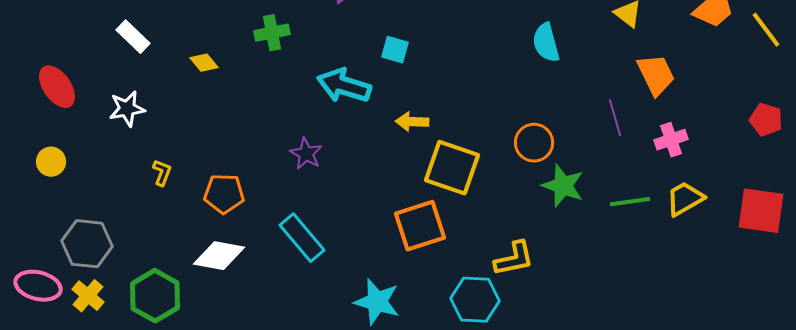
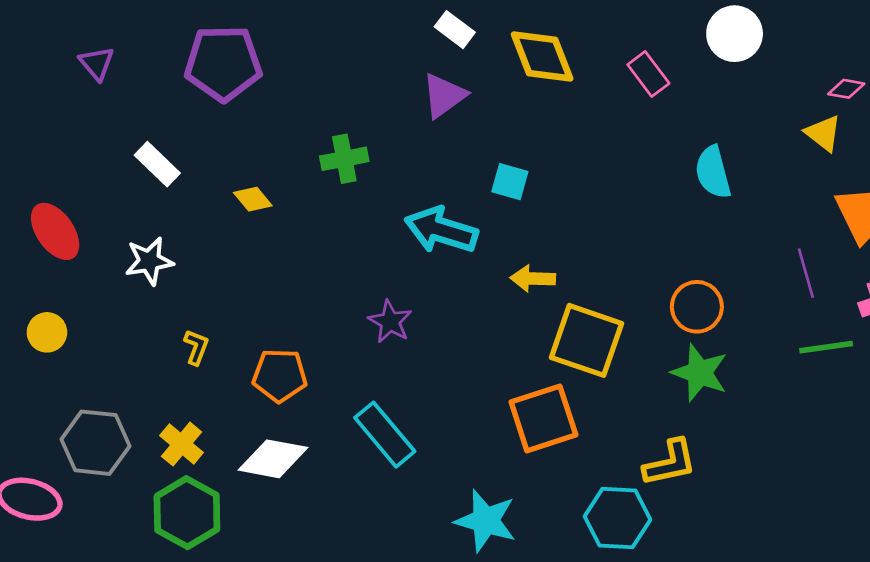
green star: (563, 186) -> (700, 373), moved
green line: (630, 202) -> (826, 347), moved
yellow cross: (88, 296) -> (182, 444), moved

